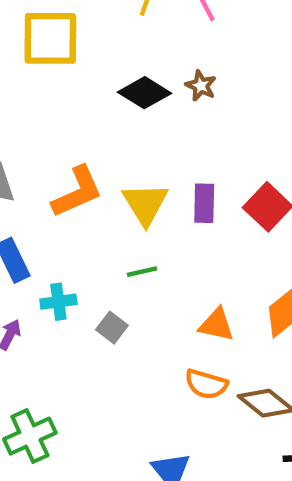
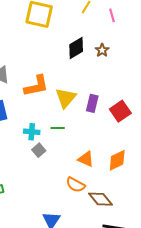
black diamond: (145, 93) -> (76, 48), turned -75
cyan cross: (58, 302) -> (32, 132), moved

